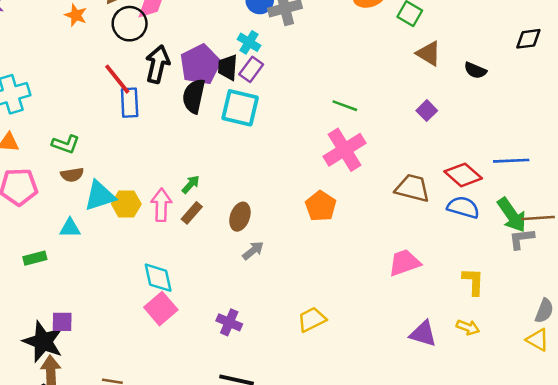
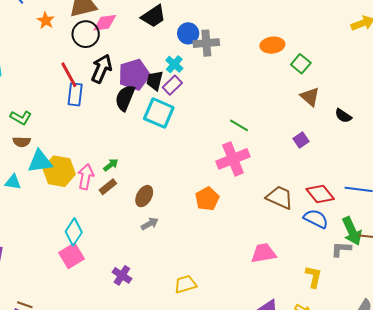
yellow hexagon: (126, 204) -> (59, 171), size x1.4
gray L-shape: (522, 239) -> (341, 249), moved
cyan diamond: (158, 278) -> (74, 232), turned 36

